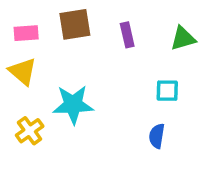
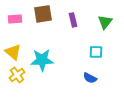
green triangle: (183, 38) -> (105, 22), turned -35
yellow triangle: (23, 71) -> (13, 52), moved
blue semicircle: (157, 136) -> (90, 78), turned -72

